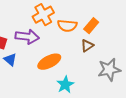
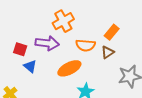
orange semicircle: (67, 26) -> (85, 45), moved

